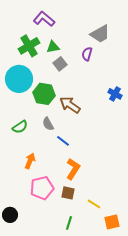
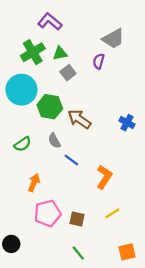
blue cross: (115, 94) -> (127, 123), moved
orange L-shape: (73, 169) -> (104, 177), moved
yellow line: (94, 204) -> (112, 213), moved, turned -64
green line: (69, 223) -> (78, 253), turned -56

